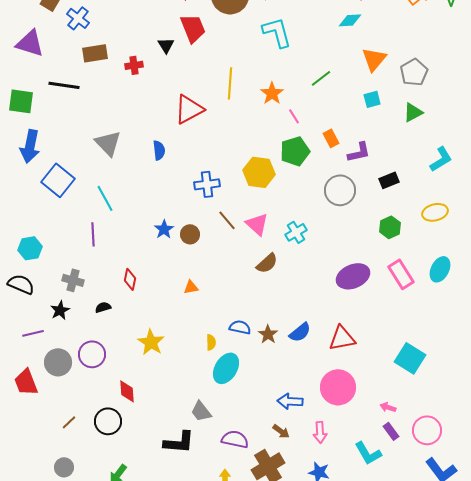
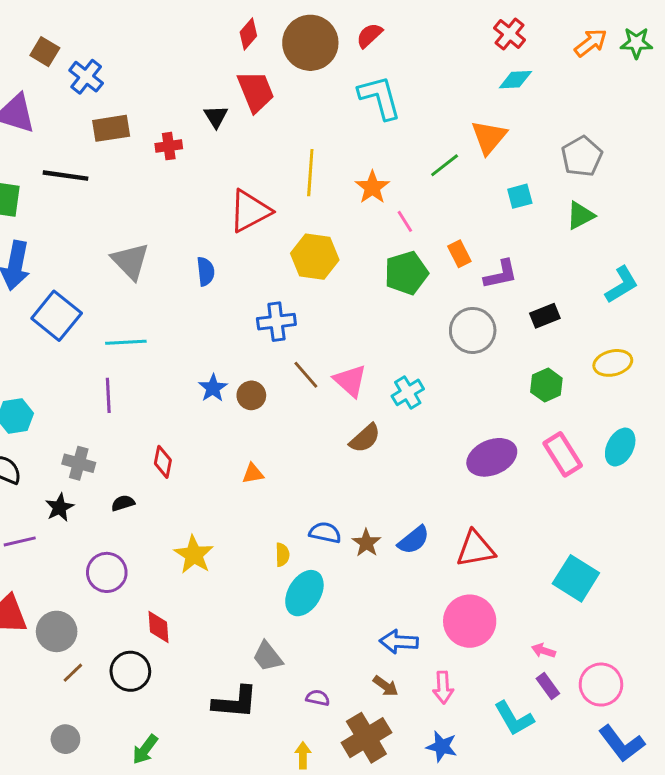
cyan diamond: (350, 20) -> (515, 80), moved
orange triangle: (374, 59) -> (489, 137), moved
yellow hexagon: (259, 172) -> (315, 257), moved
cyan line: (105, 198) -> (126, 342), turned -64
gray circle: (58, 362) -> (57, 631), moved
purple semicircle: (235, 439) -> (318, 698), size x0.6

